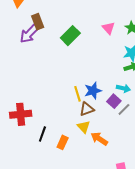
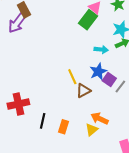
green rectangle: (70, 36) -> (88, 20), moved
cyan arrow: (123, 88) -> (101, 50), moved
blue star: (93, 91) -> (98, 72), moved
yellow triangle: (84, 127) -> (92, 130), moved, turned 40

